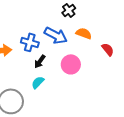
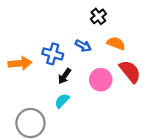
blue arrow: (56, 35) -> (83, 46), size x0.6
red semicircle: (108, 49) -> (130, 71), moved, size x1.5

